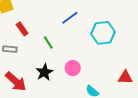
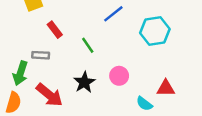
red triangle: (125, 77) -> (166, 88), moved

